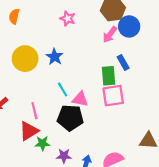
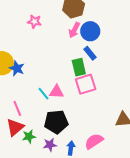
blue circle: (129, 26) -> (90, 31), moved
blue star: (55, 57) -> (17, 68), moved
cyan line: (63, 89) -> (43, 94), moved
black pentagon: (70, 118) -> (56, 122), moved

